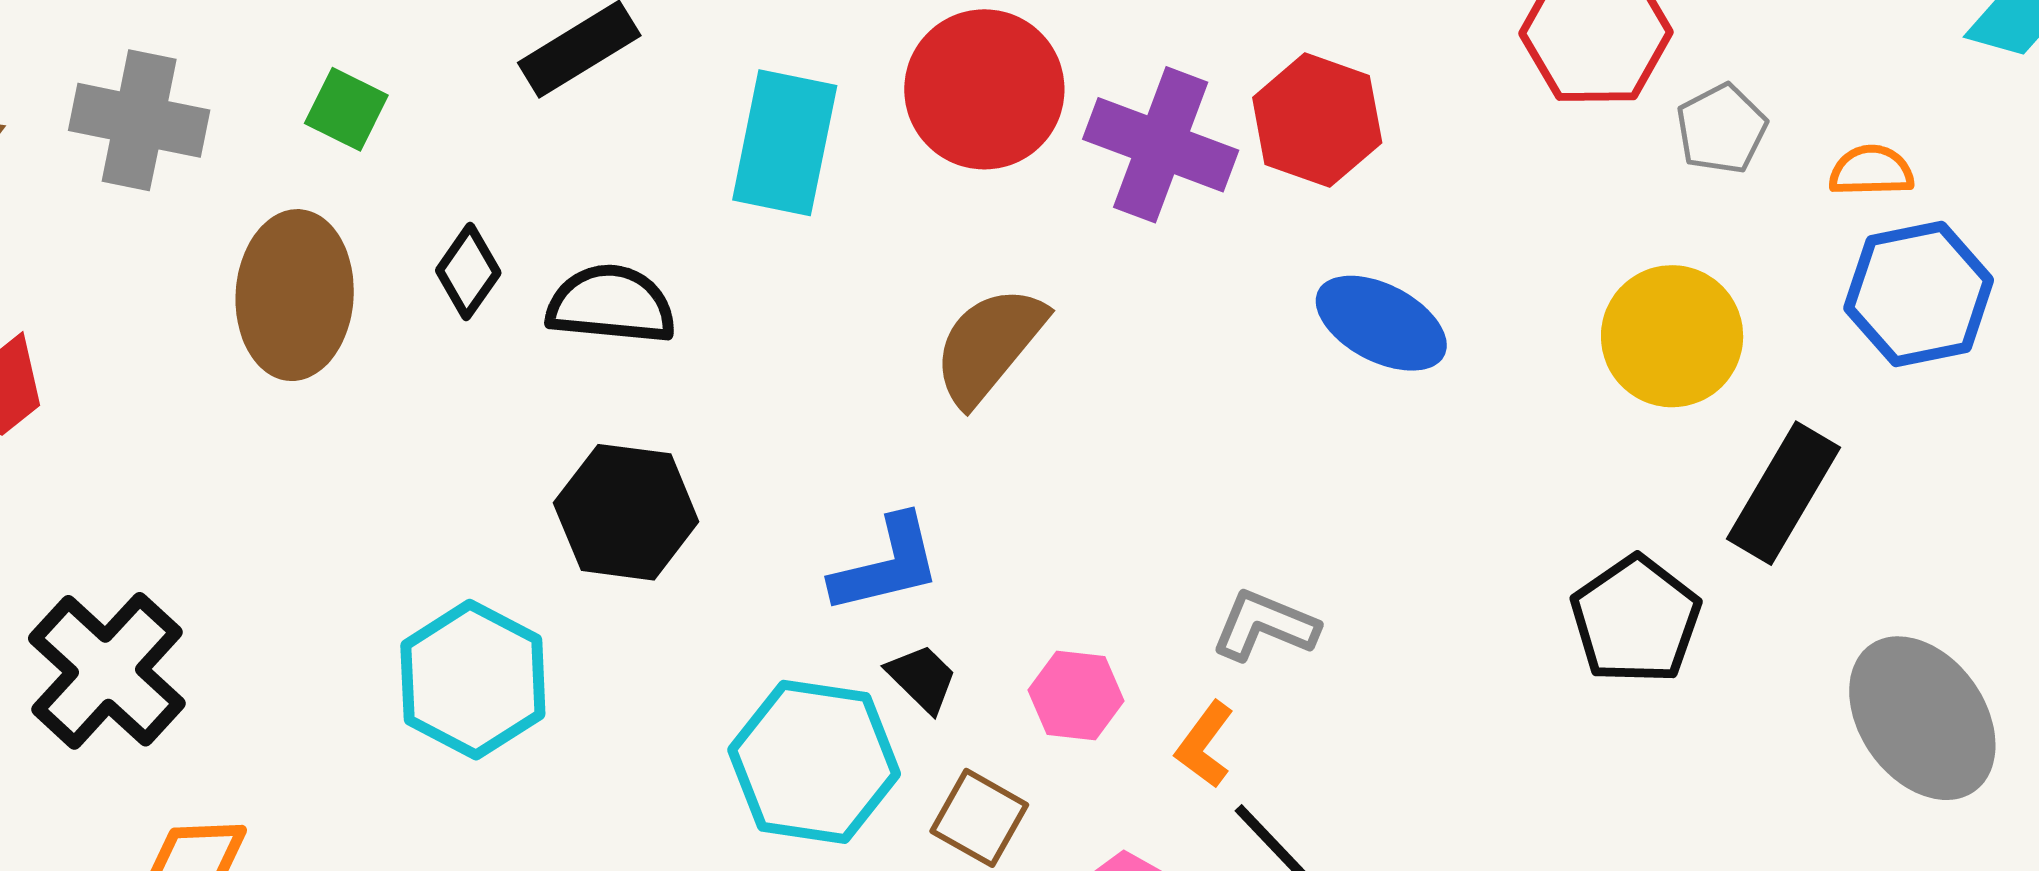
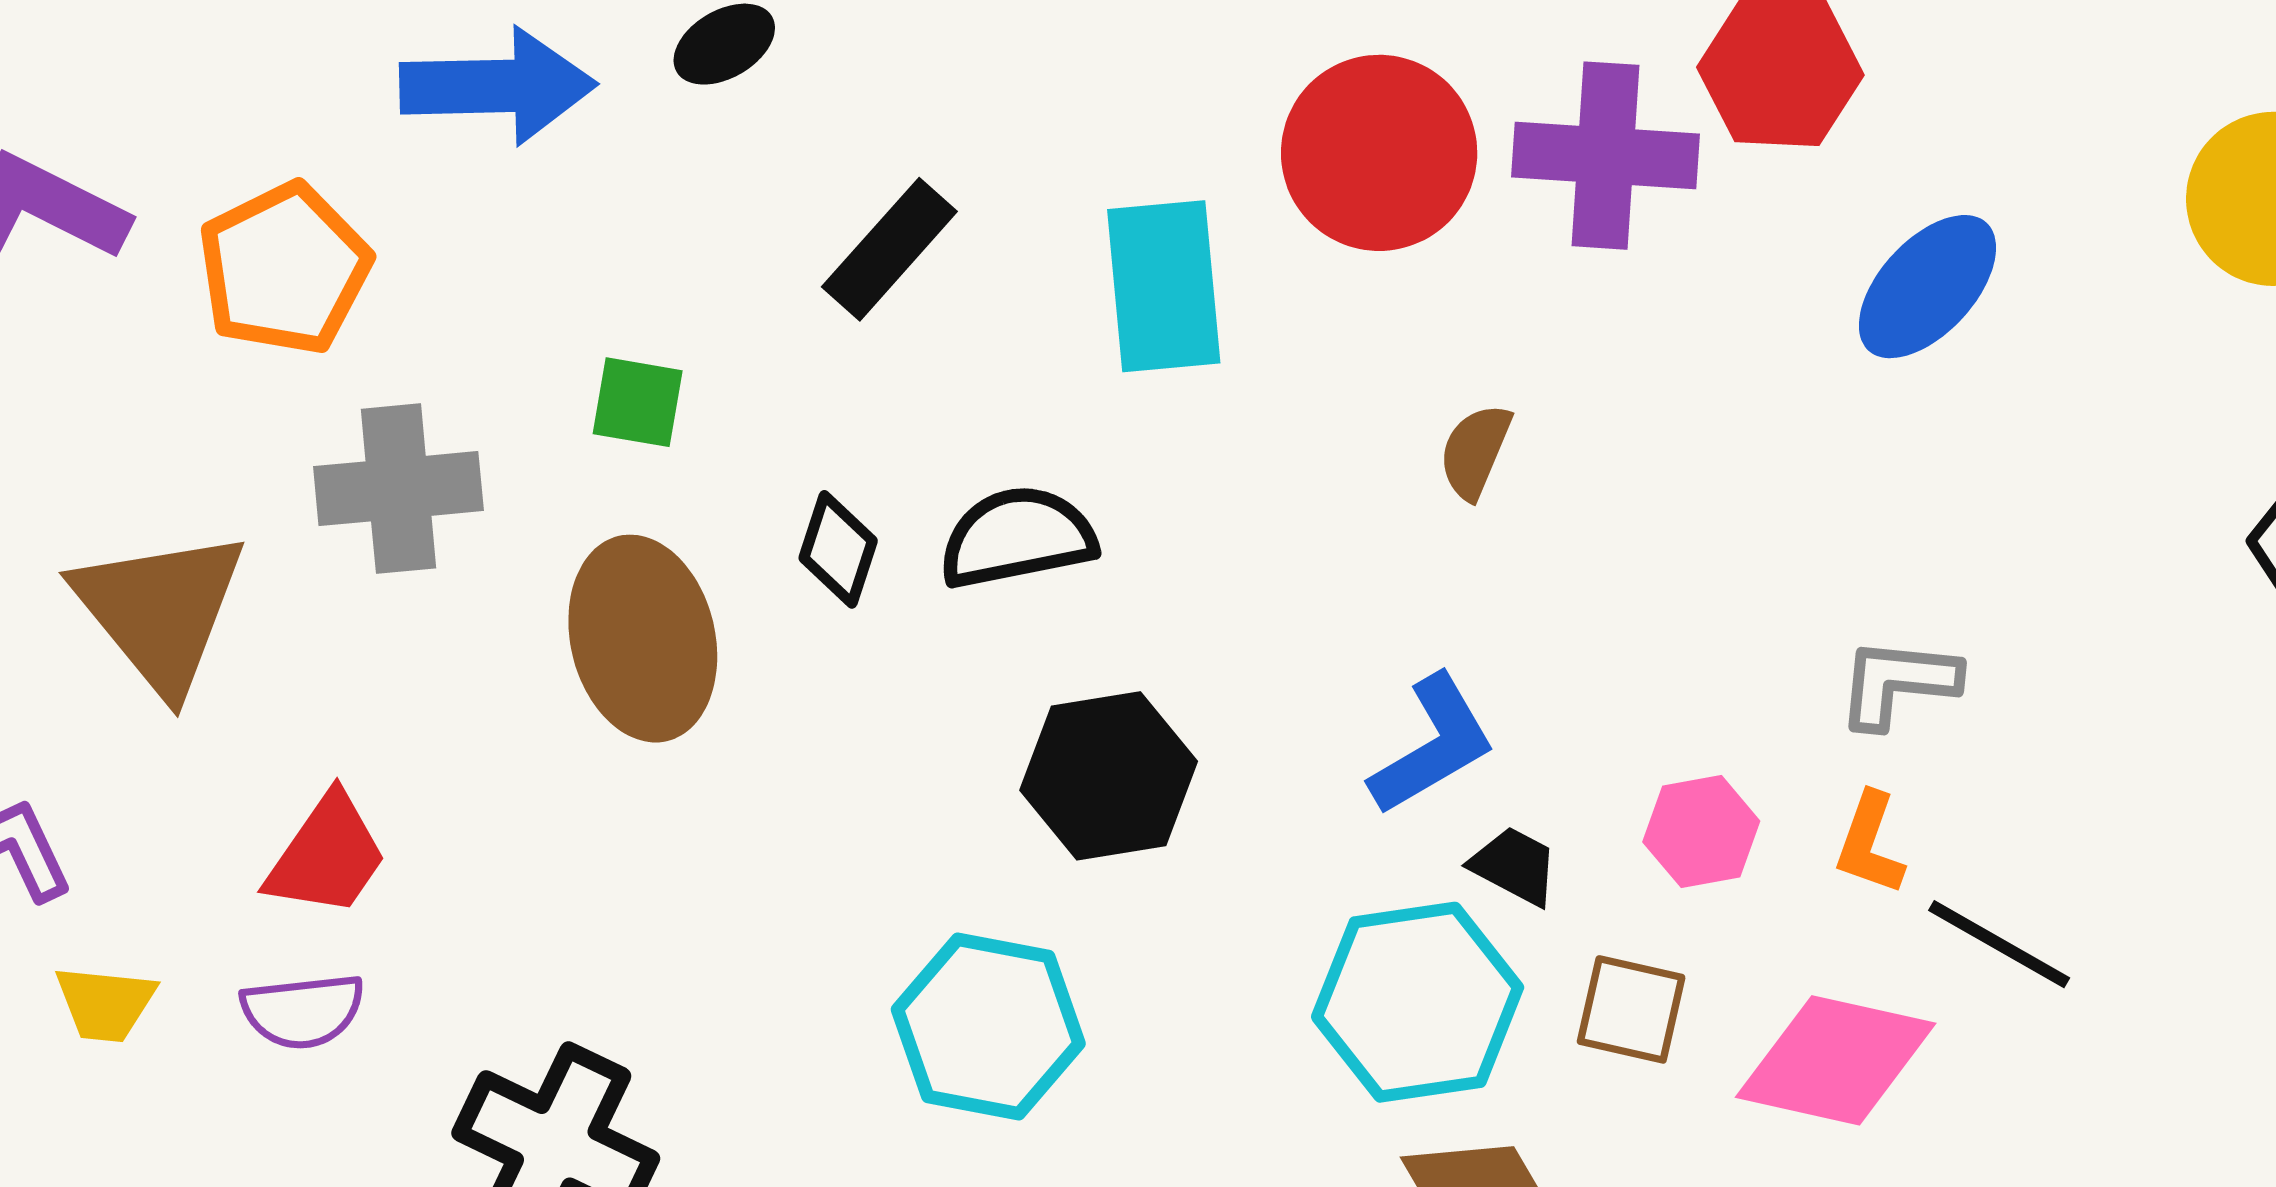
blue ellipse: (1381, 323) -> (1927, 287), turned -58
brown semicircle: (989, 345) -> (1475, 451), size x0.6

